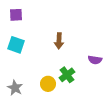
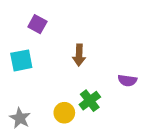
purple square: (16, 15) -> (37, 24), moved, turned 32
cyan square: (16, 45) -> (21, 60), turned -30

